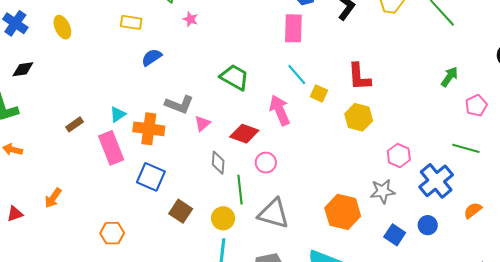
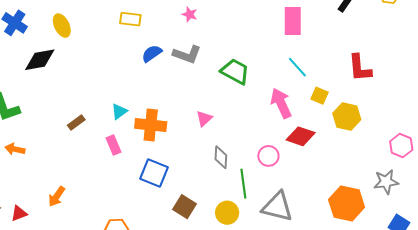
black diamond: (23, 69) -> (40, 60), moved, size x1.4
yellow square: (319, 93) -> (320, 96), moved
gray L-shape: (179, 104) -> (187, 54), moved
yellow hexagon: (359, 117) -> (347, 117), moved
red diamond: (244, 134) -> (301, 136), moved
pink rectangle: (111, 148) -> (113, 145), size x0.6

